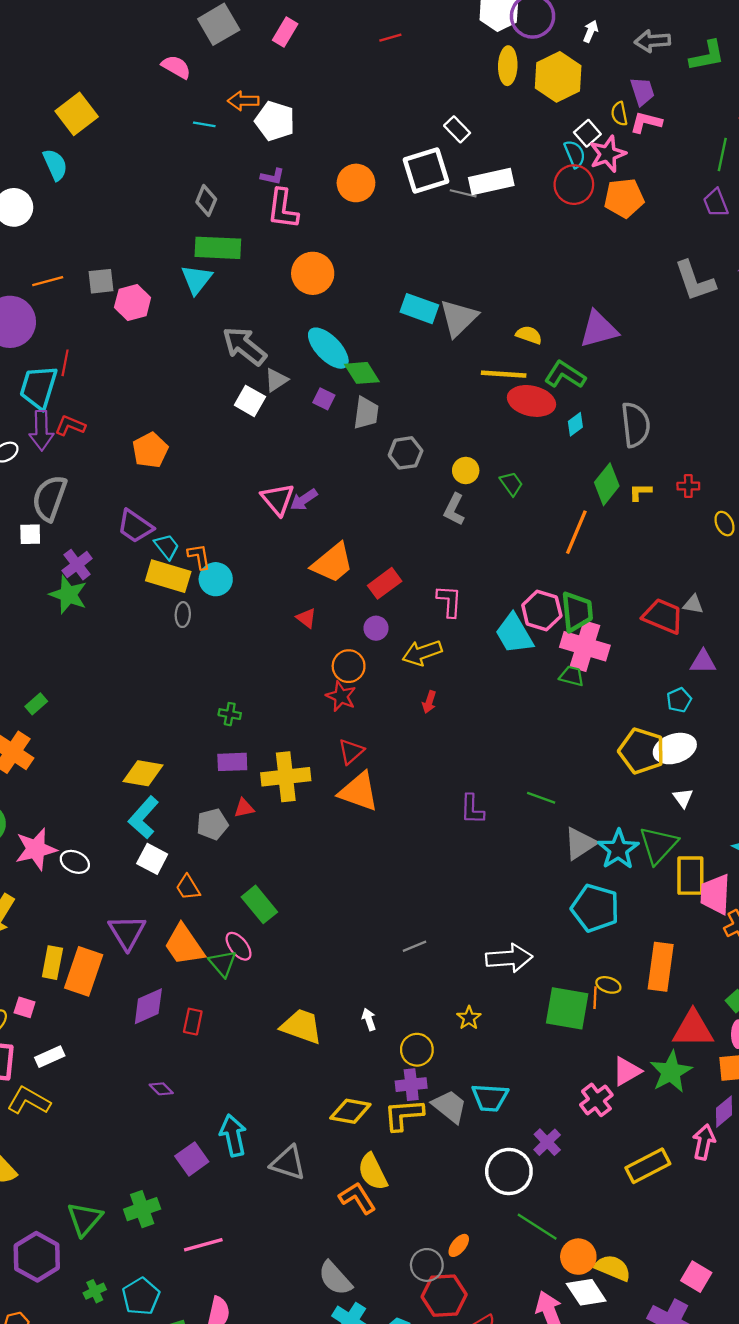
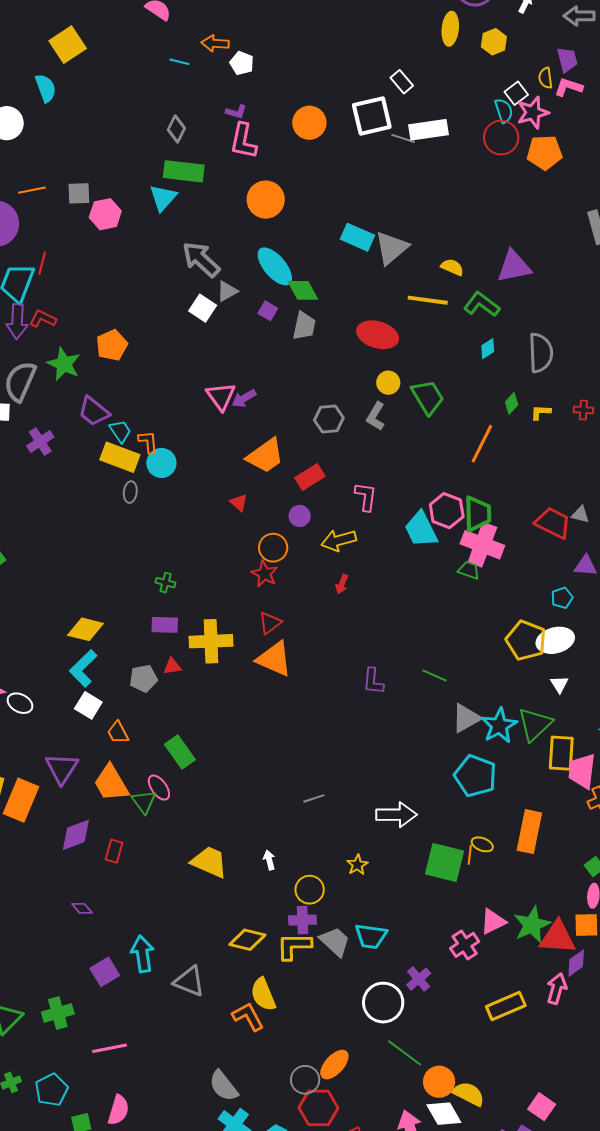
yellow hexagon: (558, 77) -> (494, 42), size x0.6
white pentagon: (275, 121) -> (242, 63), size x0.7
red ellipse: (531, 401) -> (378, 335), moved
gray hexagon: (406, 453) -> (329, 419), moved
green trapezoid: (511, 484) -> (428, 397), size x1.6
green diamond: (607, 484) -> (512, 403), size x0.6
green star: (68, 595) -> (64, 364), moved
red triangle: (693, 1029) -> (557, 937), moved
orange ellipse: (459, 1245) -> (334, 1065), size x1.5

